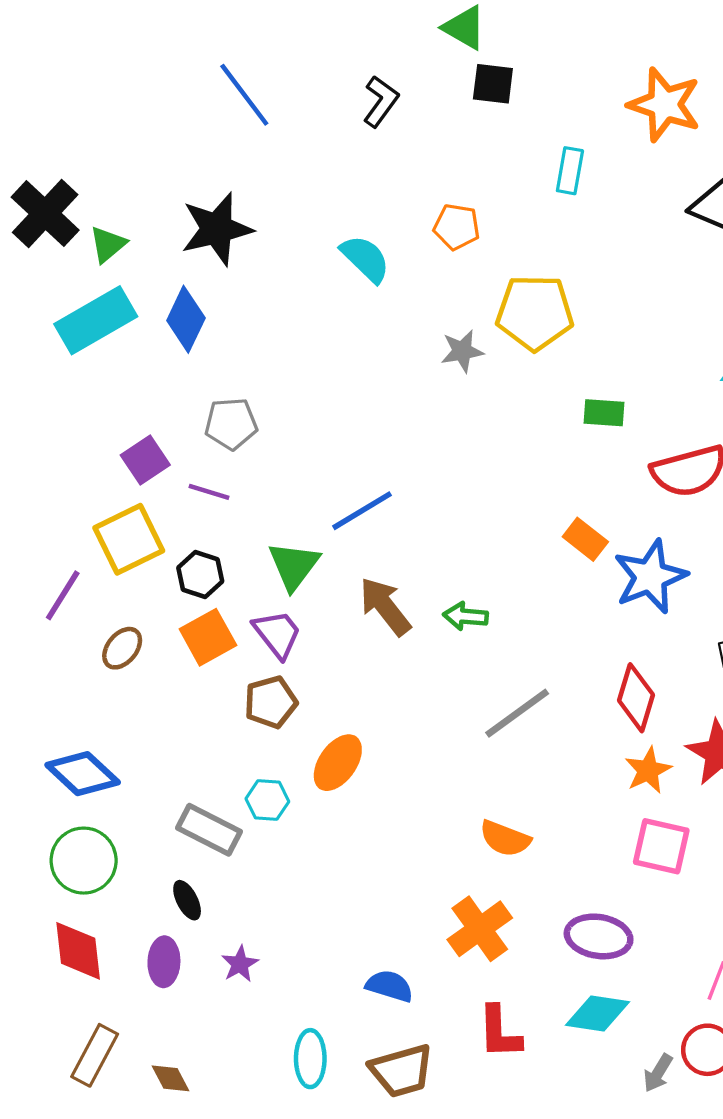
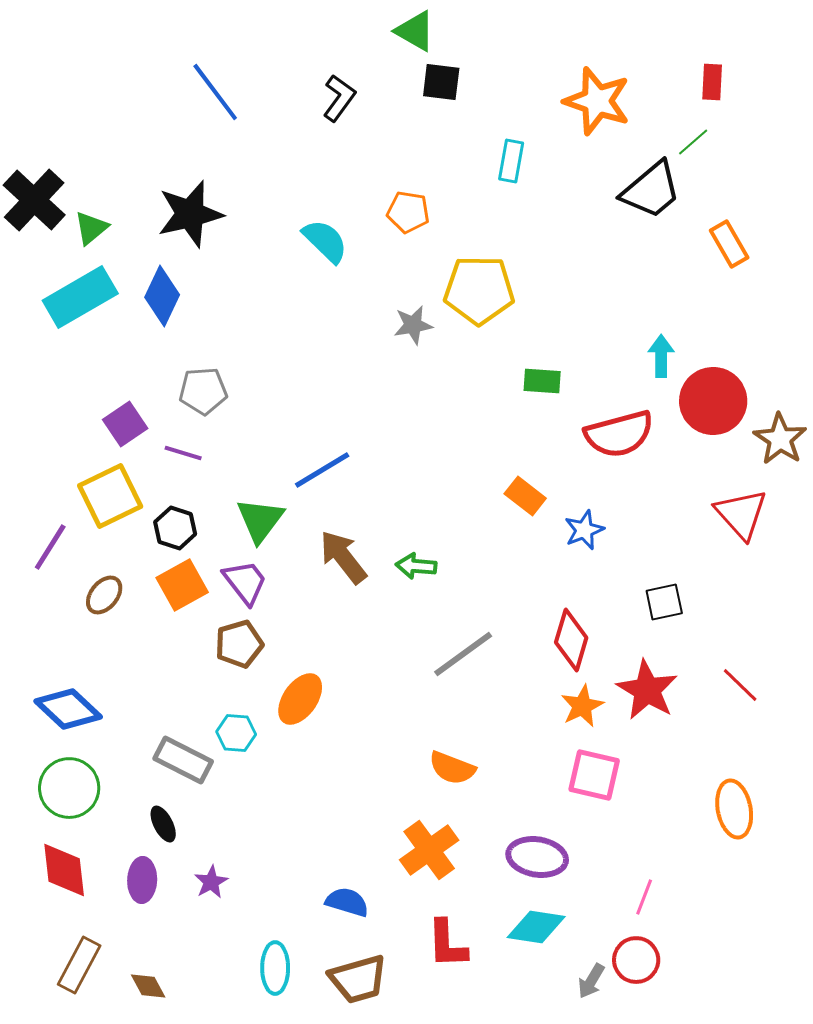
blue star: (650, 577) -> (584, 530), size x0.6

